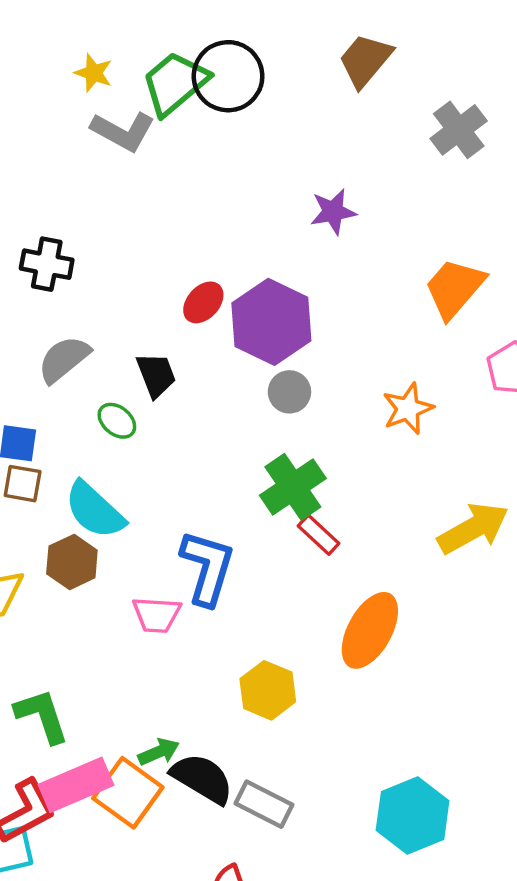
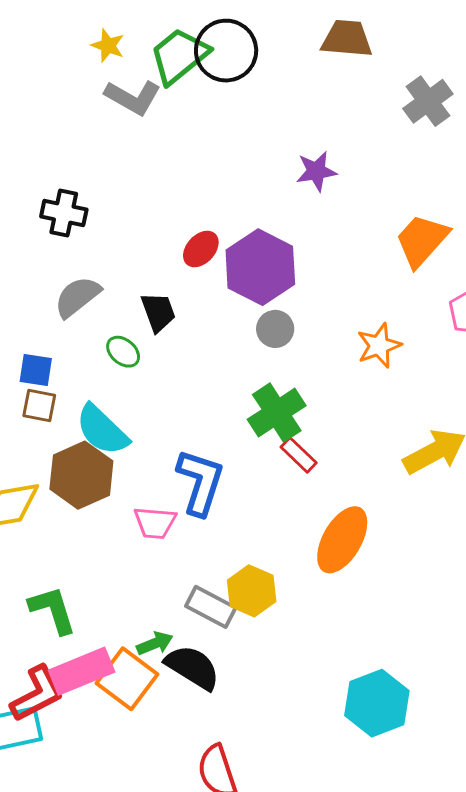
brown trapezoid: (365, 60) -> (347, 39), turned 54
brown hexagon: (72, 562) -> (81, 475), size x1.4
gray rectangle: (264, 804) -> (211, 607), moved

